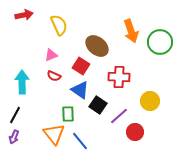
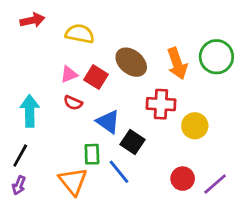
yellow semicircle: (59, 25) -> (80, 34), turned -55
orange arrow: (131, 31) -> (177, 64), moved
red square: (81, 66) -> (96, 77), moved
yellow circle: (150, 101) -> (195, 126), moved
purple line: (119, 116) -> (215, 184), moved
blue line: (80, 141) -> (119, 172), moved

